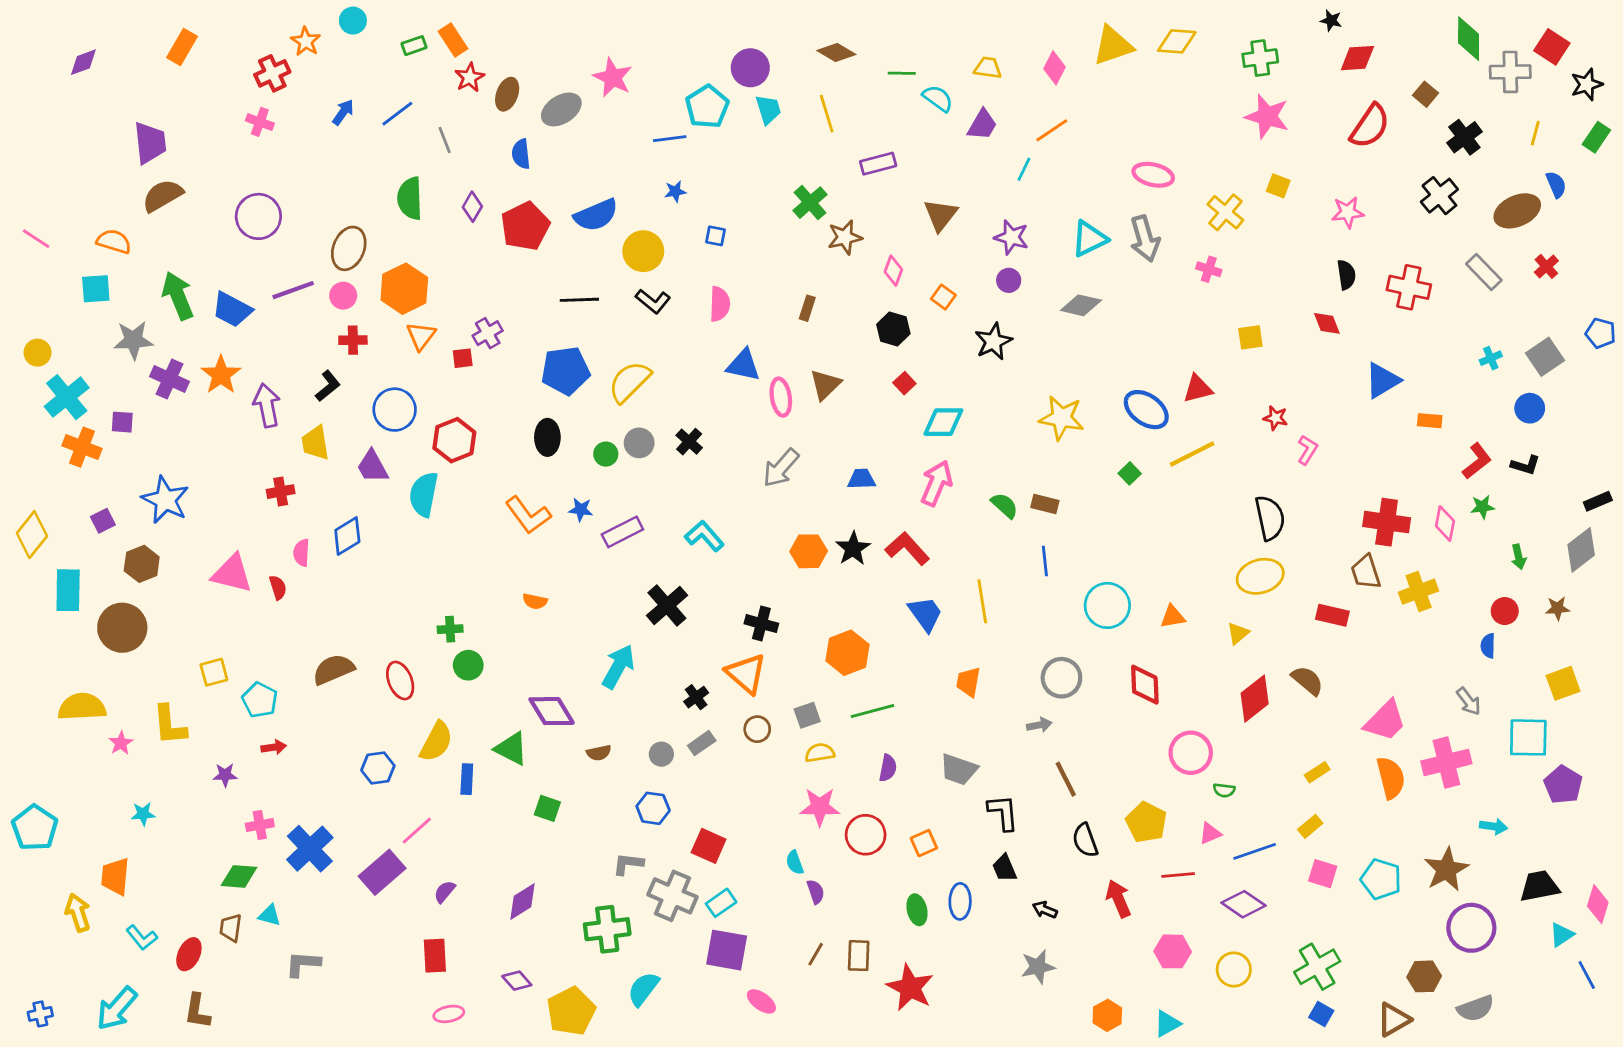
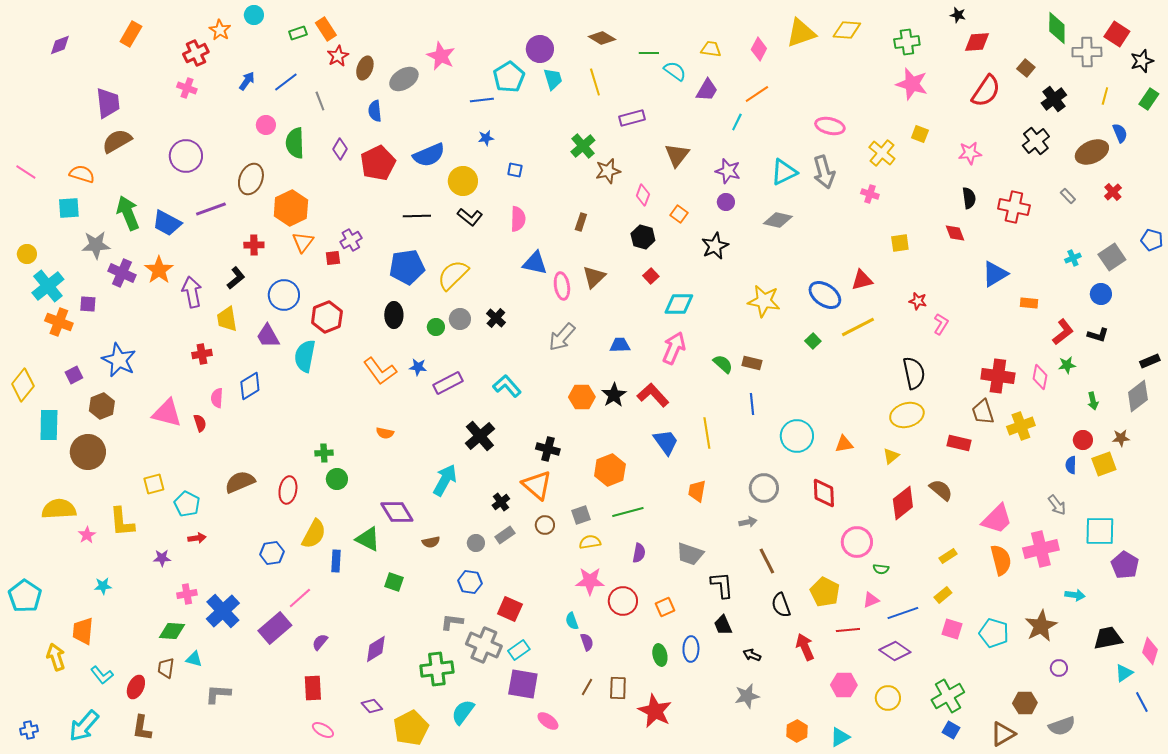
gray rectangle: (1484, 272) -> (1068, 196), size x0.6
pink circle: (343, 296) -> (266, 125), moved
red ellipse: (400, 681) -> (288, 490), turned 32
yellow square: (1563, 683) -> (1104, 464), moved
purple circle: (1471, 928) -> (1059, 668), size x0.5
pink ellipse: (449, 1014) -> (323, 730), turned 40

